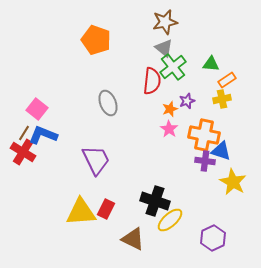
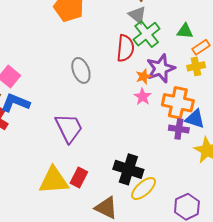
purple star: (187, 101) -> (161, 68), size x1.8

